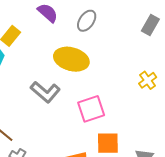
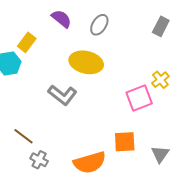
pink square: (91, 109) -> (139, 98), moved

